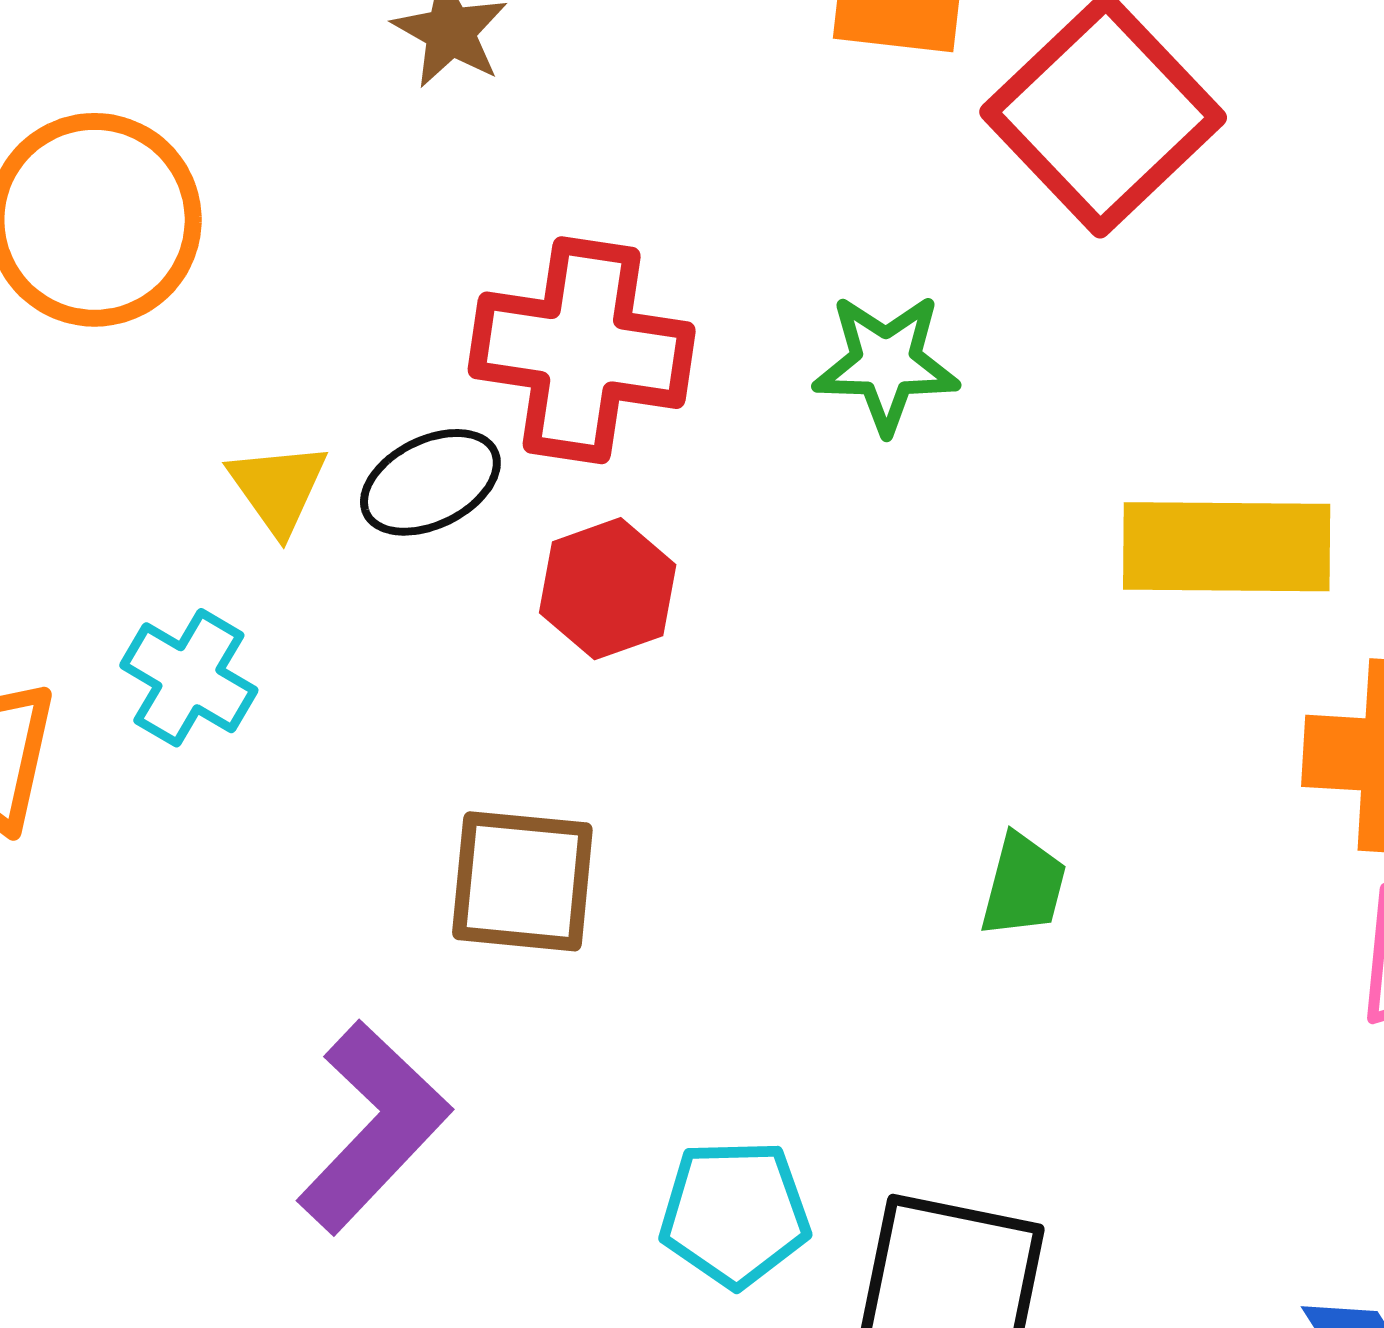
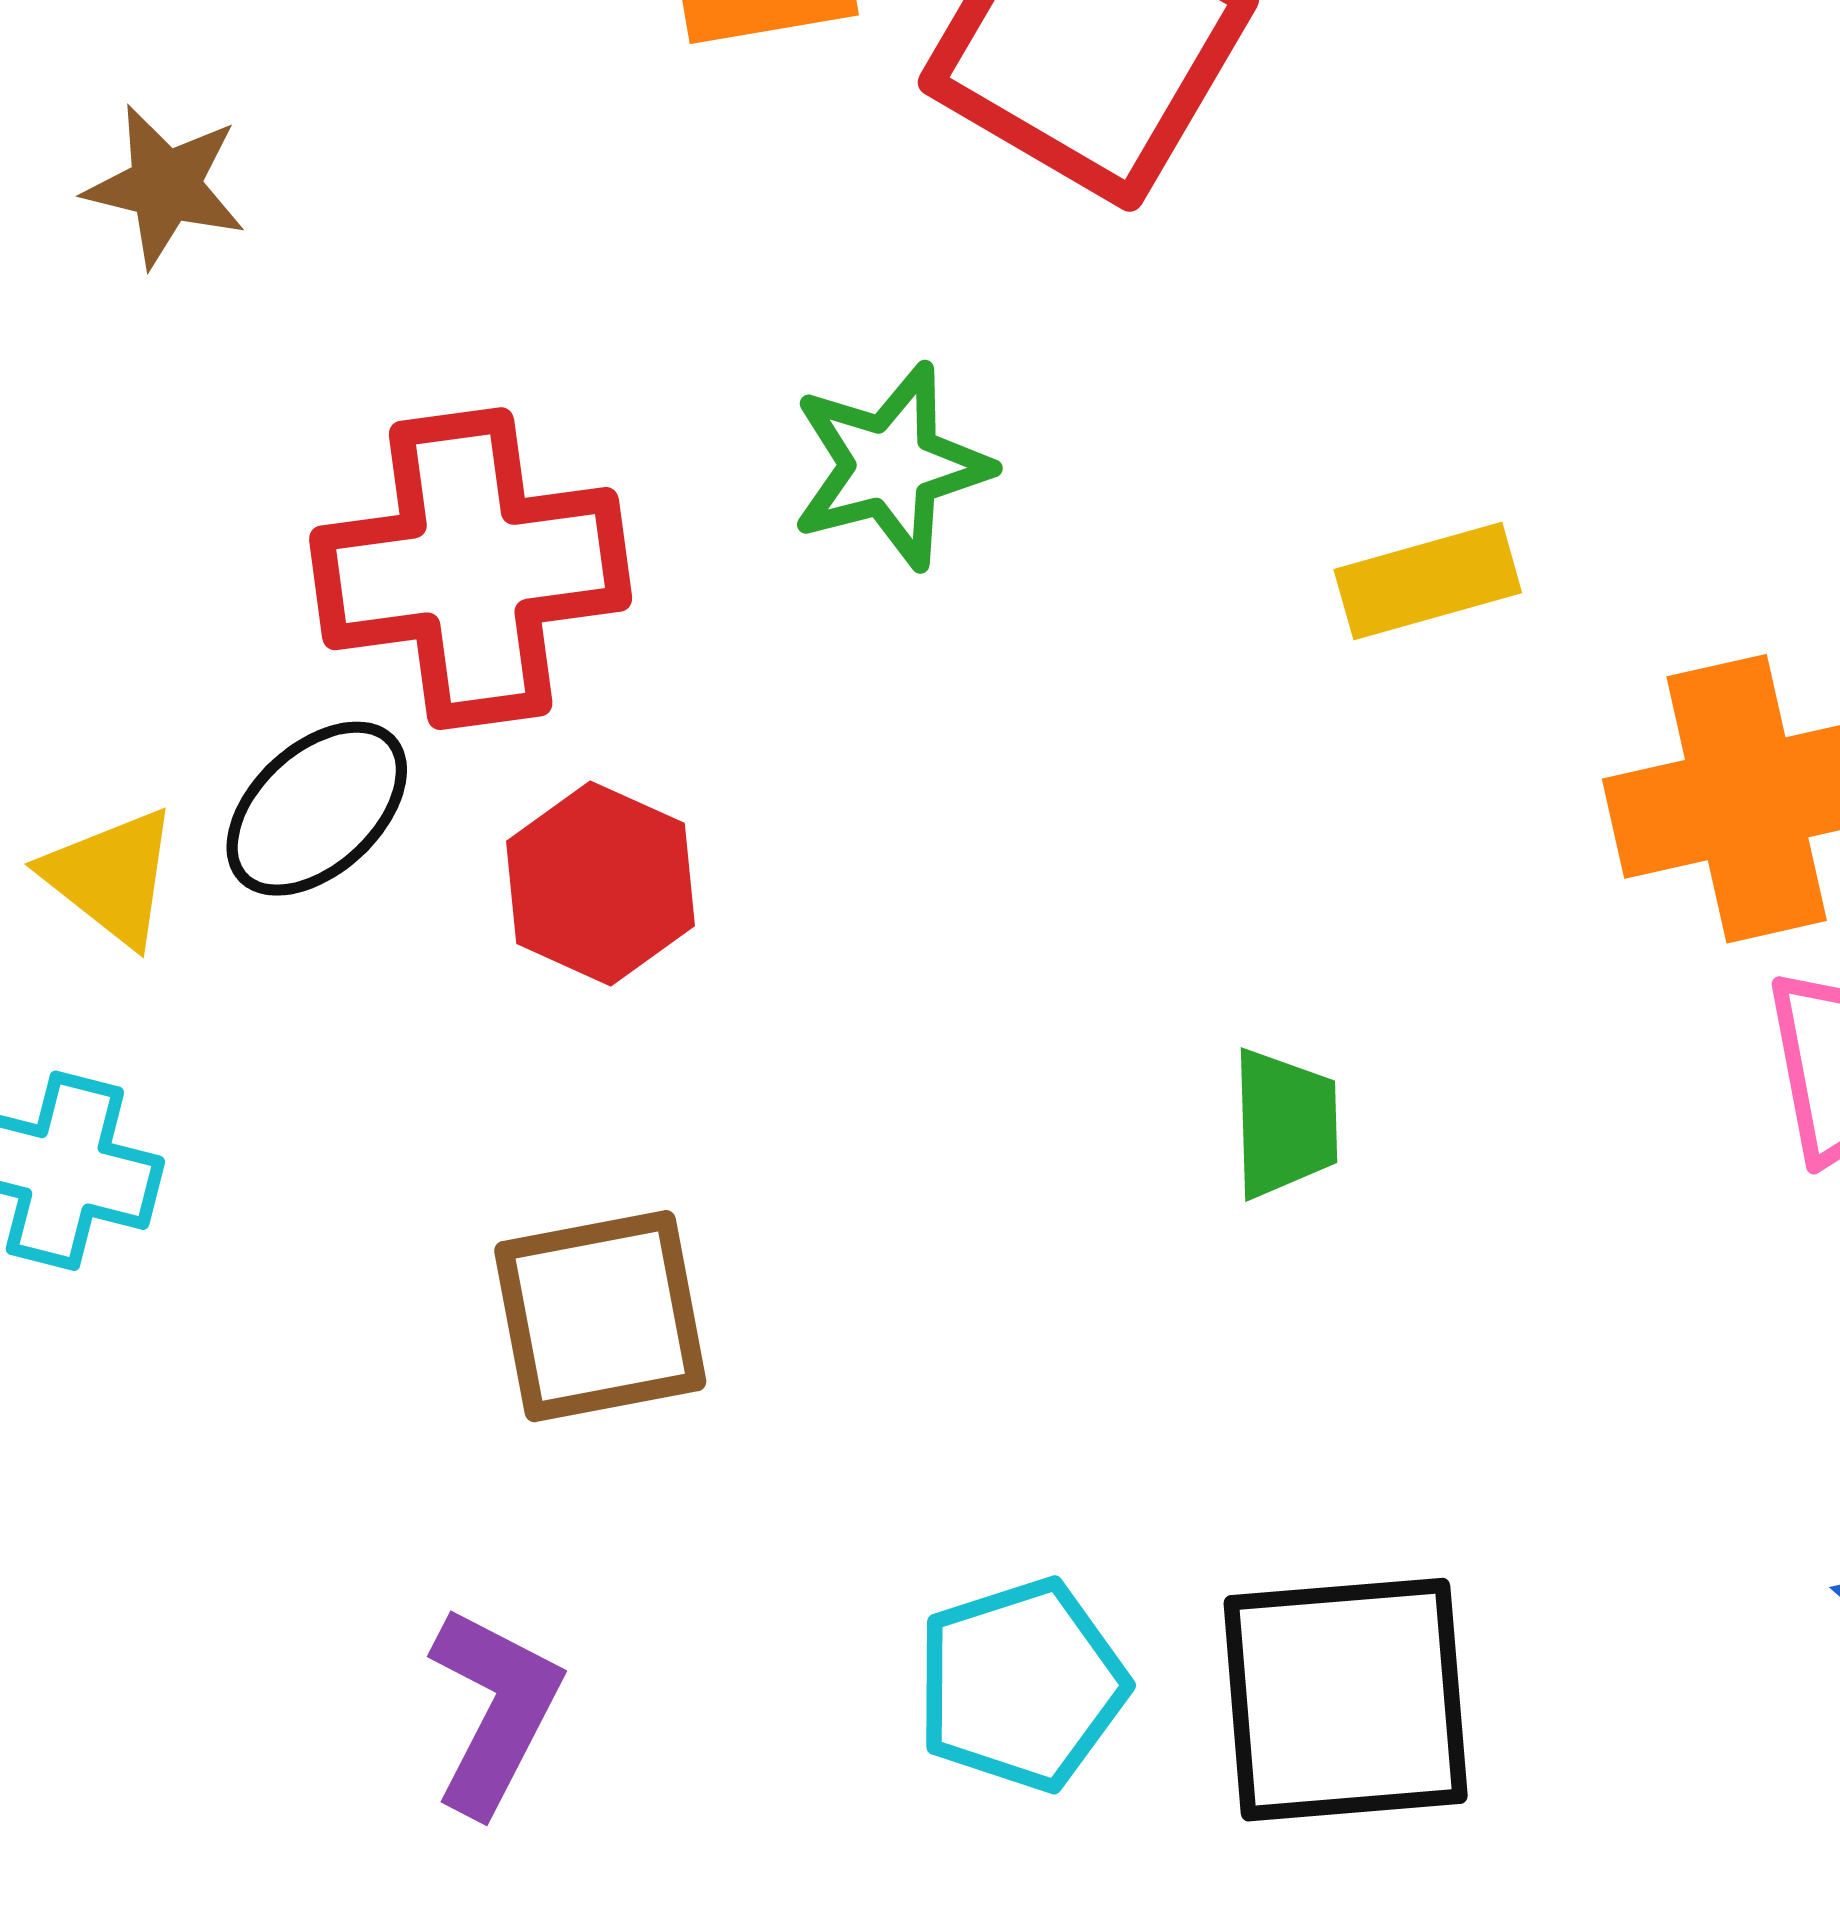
yellow rectangle: (1227, 547) -> (1428, 581), size x0.6
purple L-shape: (374, 1127) -> (495, 1710), size x0.7

